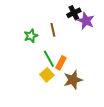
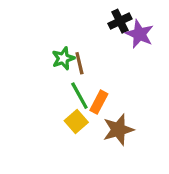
brown line: (53, 30) -> (79, 63), moved
green star: (31, 36) -> (63, 58), moved

